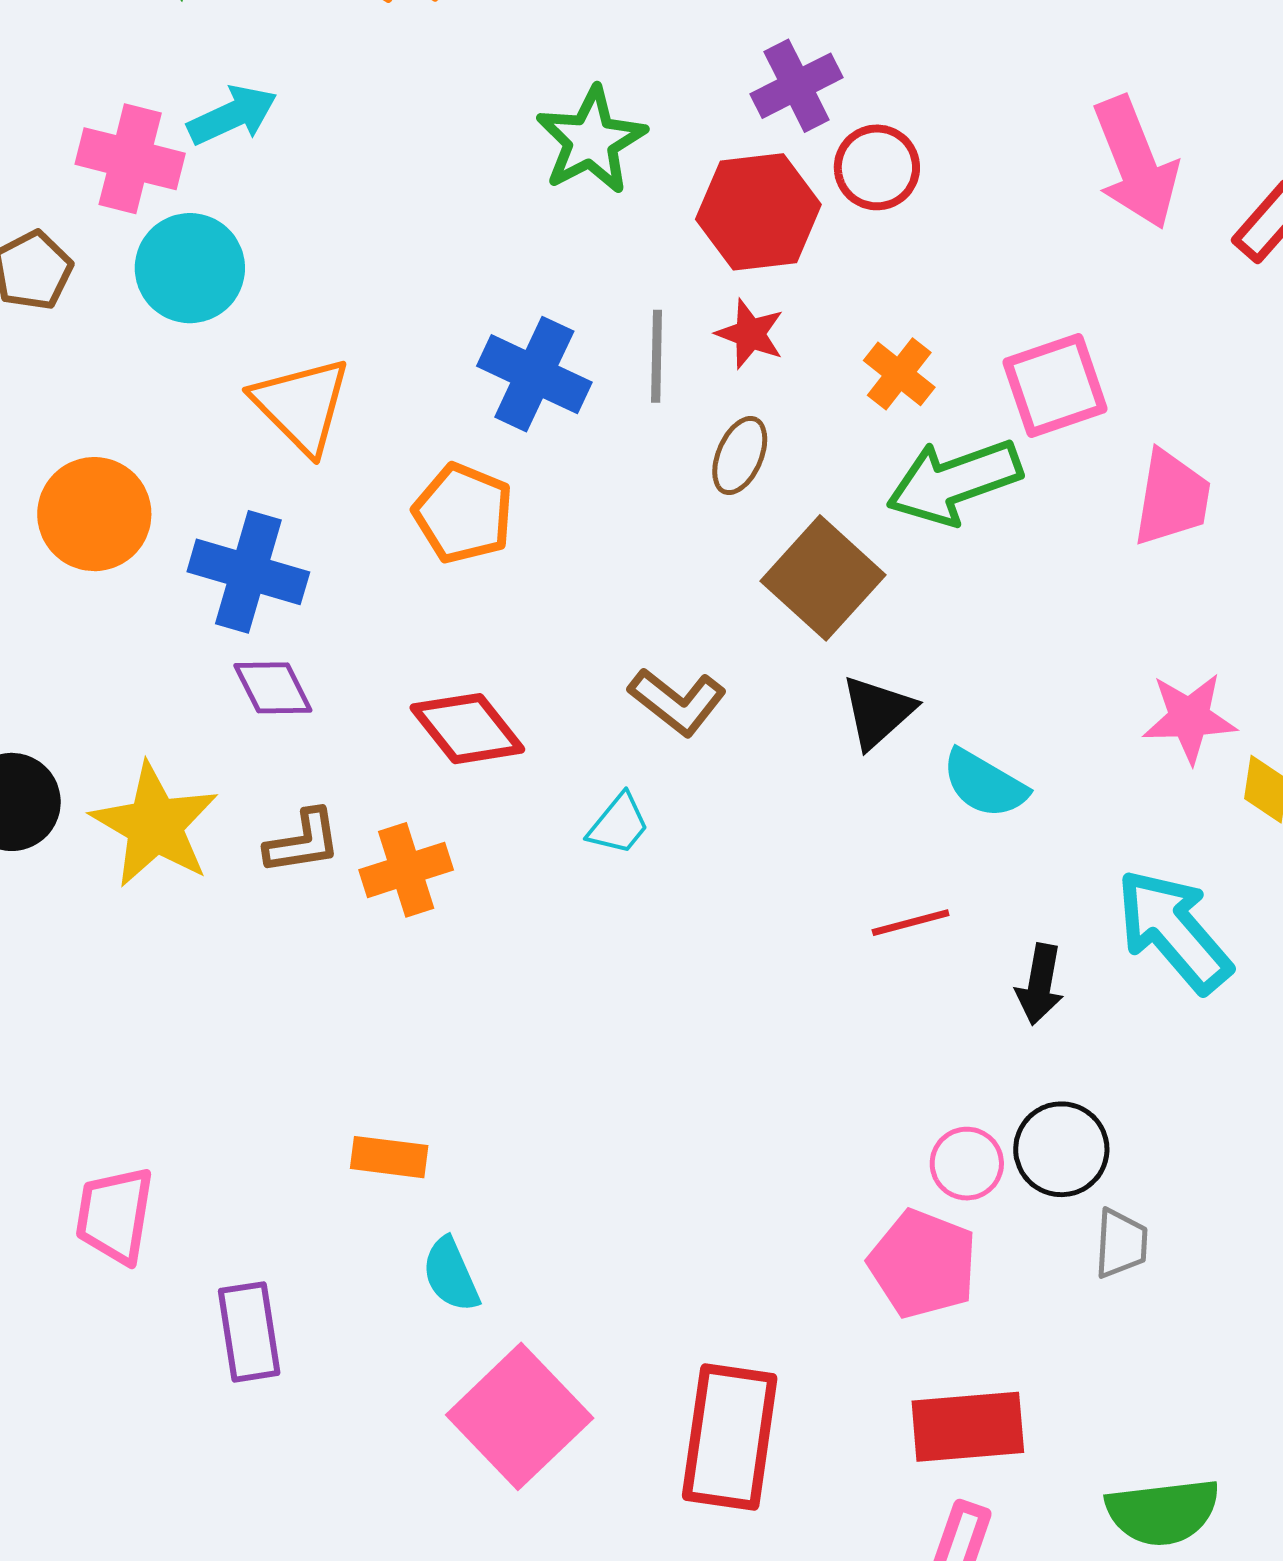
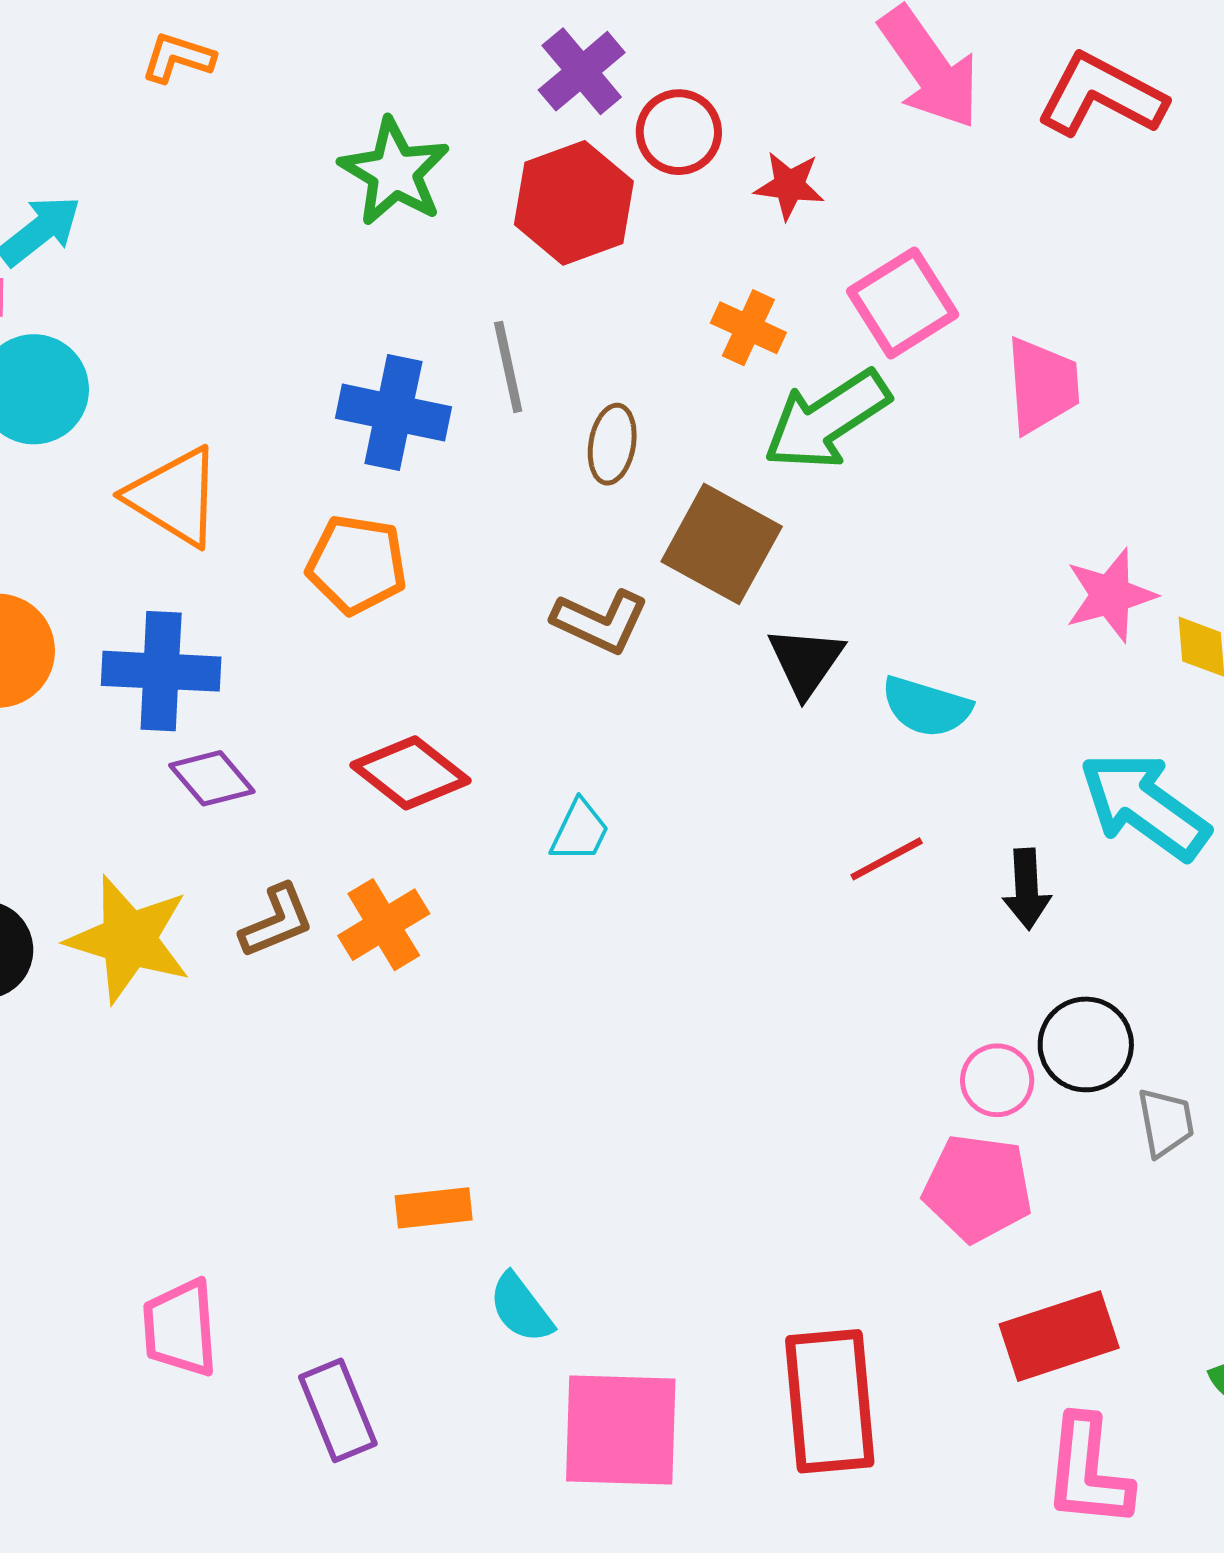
red star: (750, 334) -> (789, 185), moved
brown L-shape: (677, 702) -> (600, 621), moved
pink square: (520, 1416) -> (621, 1430), turned -31

